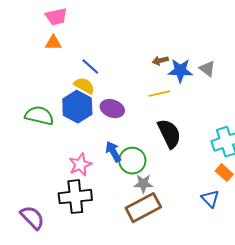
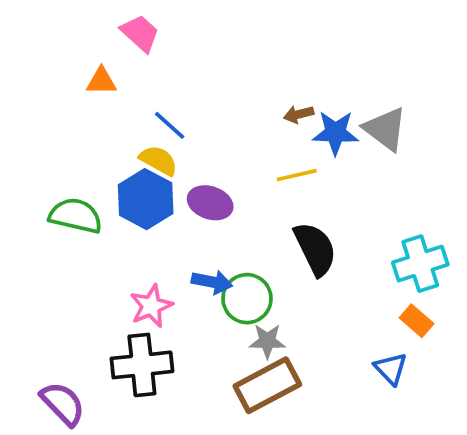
pink trapezoid: (56, 17) -> (140, 33), moved, turned -125
gray triangle: (207, 69) -> (385, 129), size x1.5
blue arrow: (113, 152) -> (212, 282), turned 130

